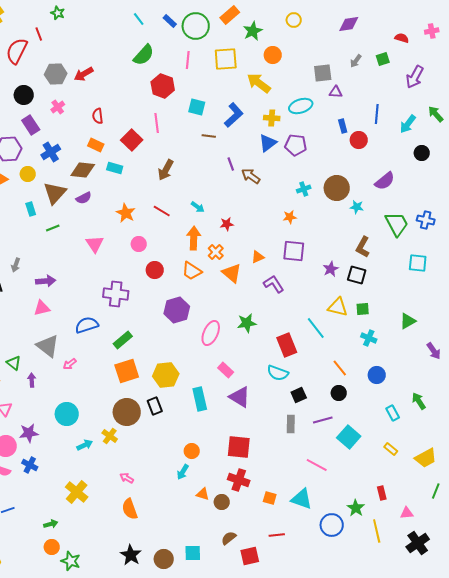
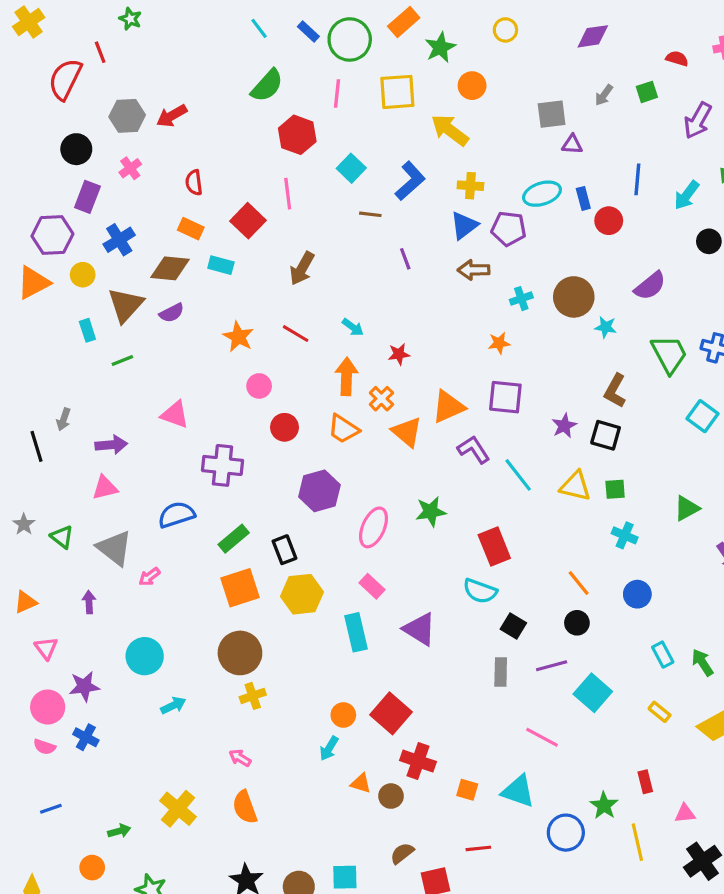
cyan ellipse: (301, 106) -> (542, 194), moved
cyan square: (197, 107) -> (351, 168), turned 30
purple rectangle: (31, 125) -> (87, 197), turned 54
brown arrow: (251, 176) -> (474, 270), moved, turned -36
pink triangle: (95, 244) -> (175, 415), moved, turned -36
orange triangle: (258, 257) -> (448, 407), size x1.6
cyan square: (418, 263) -> (703, 416), turned 30
cyan line: (316, 328) -> (518, 475), moved
green triangle: (14, 363) -> (62, 537), moved
pink rectangle: (226, 370) -> (372, 586), moved
black square: (299, 395) -> (513, 626), turned -35
green arrow: (419, 401) -> (703, 663), moved
black rectangle: (155, 406) -> (285, 550), moved
yellow cross: (110, 436) -> (253, 696), moved, turned 35
red square: (239, 447) -> (391, 713), moved, turned 35
yellow cross: (77, 492) -> (178, 809), moved
orange circle: (52, 547) -> (92, 868), moved

